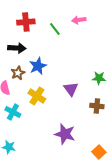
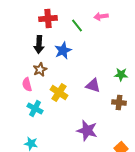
black arrow: (17, 48) -> (39, 45), turned 90
blue star: (38, 66) -> (63, 51), moved
purple triangle: (71, 89) -> (93, 86), turned -35

